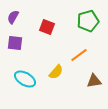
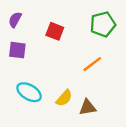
yellow semicircle: (56, 72) -> (64, 98), moved
brown triangle: (94, 81) -> (88, 107), moved

